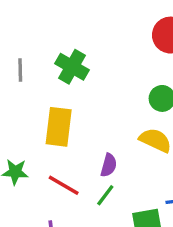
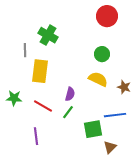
gray line: (20, 70) -> (25, 50), moved

